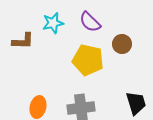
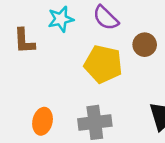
brown L-shape: (23, 41) -> (24, 41), turned 85

